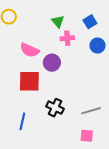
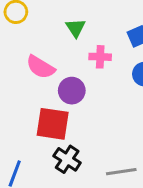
green triangle: (58, 21) -> (76, 28), moved
red square: (29, 81) -> (53, 124), moved

